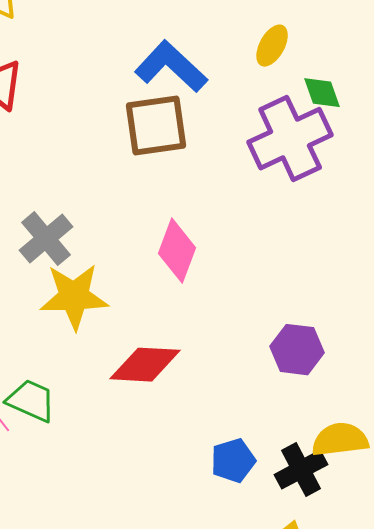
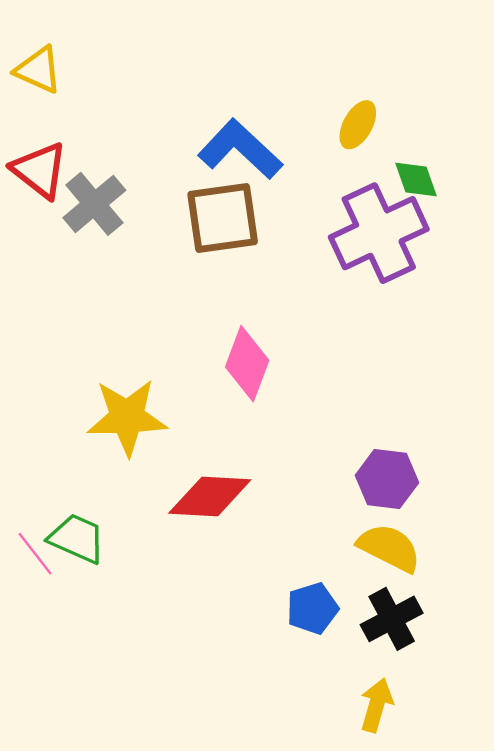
gray cross: (46, 239) -> (94, 204), moved
yellow semicircle: (340, 440) -> (389, 548), moved, turned 34

